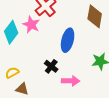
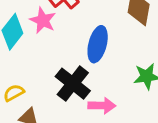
black cross: (51, 66) -> (73, 84), size x1.6

